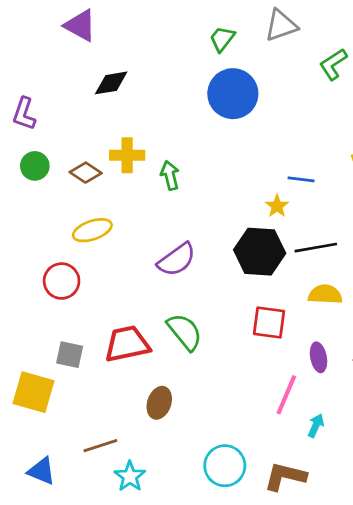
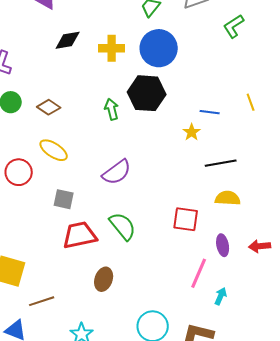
yellow cross: (127, 155) -> (112, 48), moved
yellow ellipse: (92, 230) -> (54, 150), turned 52
black hexagon: (260, 252) -> (147, 93), moved
red circle: (62, 281) -> (19, 172), moved
gray square: (70, 355) -> (64, 199), moved
brown line: (100, 446) -> (42, 301), moved

